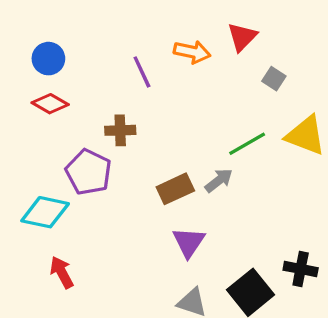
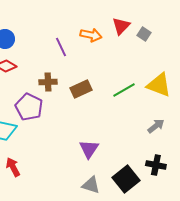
gray square: (274, 79) -> (144, 34), moved
gray arrow: (219, 180) -> (156, 126), moved
brown rectangle: (175, 189) -> (81, 89), moved

